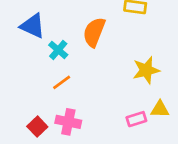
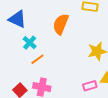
cyan cross: (58, 50) -> (30, 43), moved

